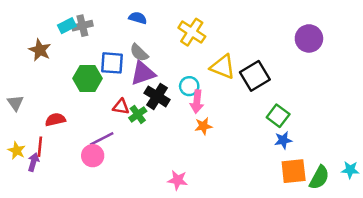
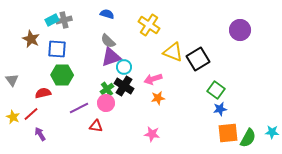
blue square: (112, 63) -> (57, 49), moved
green hexagon: (88, 78) -> (62, 75), moved
cyan circle: (189, 86) -> (124, 67), moved
black cross: (157, 96) -> (124, 86), moved
pink arrow: (197, 102) -> (153, 79), turned 66
red triangle: (121, 107) -> (96, 126), moved
red line: (40, 147) -> (31, 114), turned 42
pink circle: (93, 156) -> (106, 103), moved
purple arrow: (33, 162) -> (40, 134), moved, turned -48
pink star: (178, 180) -> (152, 134), moved

